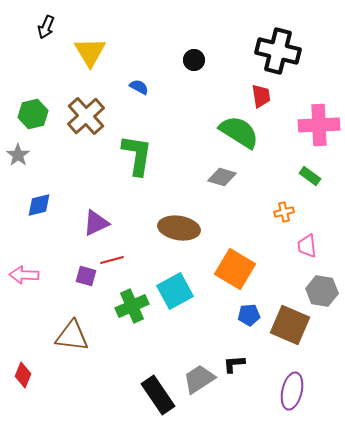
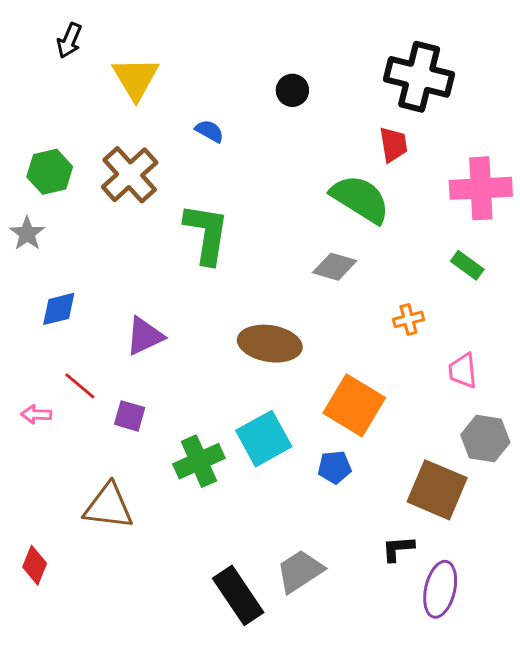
orange cross: (284, 212) -> (408, 319), moved
red line: (112, 260) -> (80, 386), moved, turned 55
pink arrow: (24, 275) -> (36, 414), size x0.7
blue pentagon: (249, 315) -> (335, 467), moved
black L-shape: (234, 364) -> (398, 549), moved

